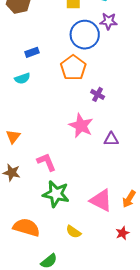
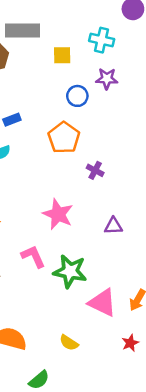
blue circle: (85, 35) -> (77, 96), size x0.6
pink star: (81, 126) -> (58, 214), moved
green star: (56, 194) -> (70, 271), moved

